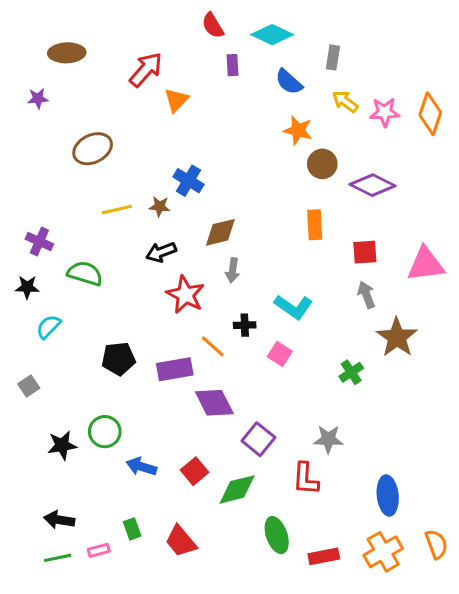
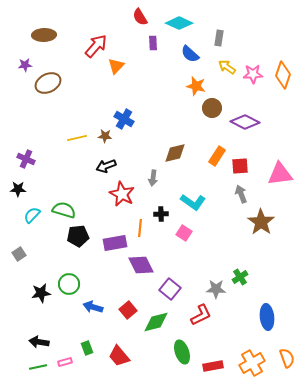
brown ellipse: (93, 149) -> (48, 83), moved
orange rectangle: (315, 225) -> (217, 156), moved, turned 36
brown diamond: (220, 232) -> (175, 153), moved
green semicircle: (85, 273) -> (64, 210), moved
orange line: (213, 346) -> (140, 228), turned 54
green cross: (351, 372) -> (240, 277), moved
red L-shape: (306, 479) -> (201, 315), turned -120
blue ellipse: (388, 496) -> (267, 317), moved

